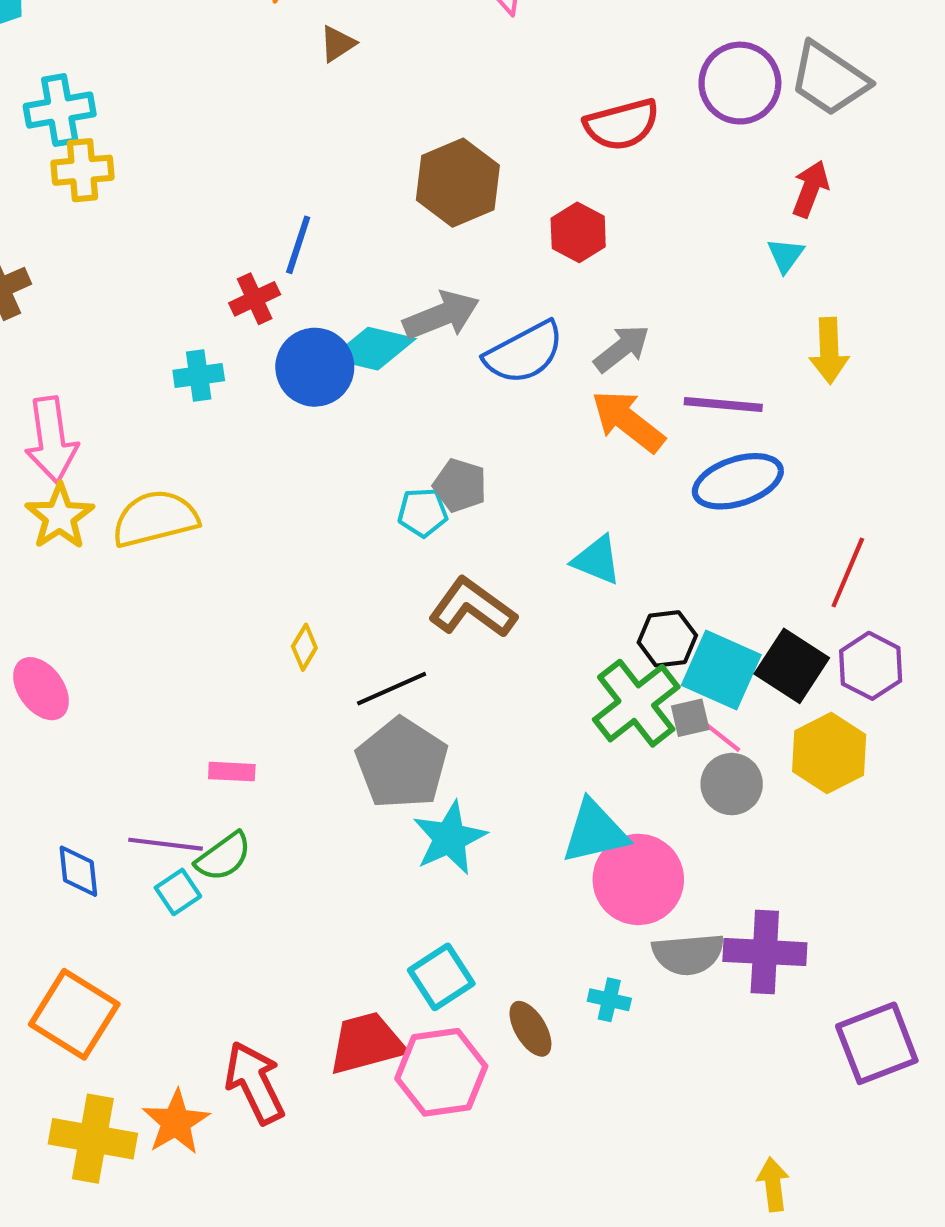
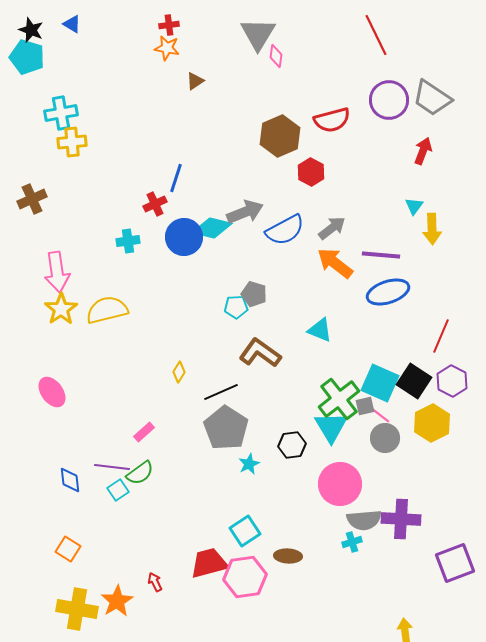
brown hexagon: (458, 183) -> (280, 136), moved
cyan triangle: (786, 255) -> (414, 206), moved
black hexagon: (667, 639) -> (292, 445), moved
pink rectangle: (232, 772) -> (144, 432), turned -45
cyan triangle: (595, 832) -> (331, 427), moved, turned -48
cyan star: (450, 838) -> (249, 464), size x0.6
cyan cross: (609, 1000) -> (352, 542), moved, turned -30
orange square: (74, 1014) -> (68, 549), size x0.6
brown ellipse: (530, 1029) -> (288, 556), turned -56
red arrow: (255, 1083) -> (155, 582), size x0.5

